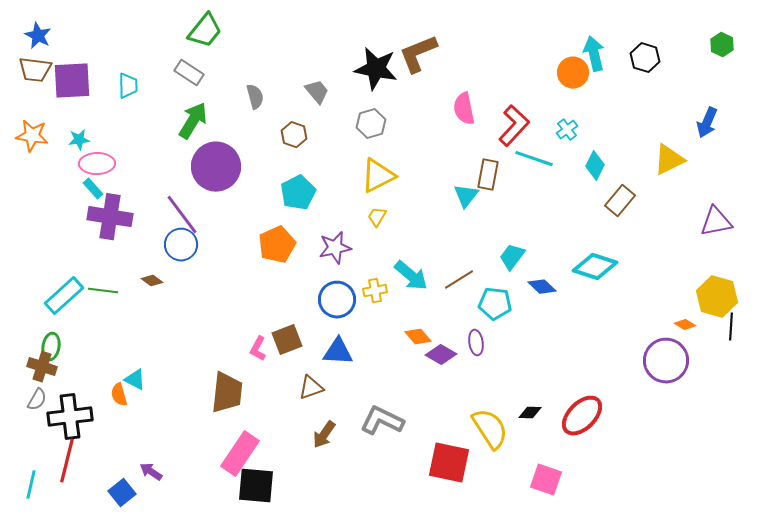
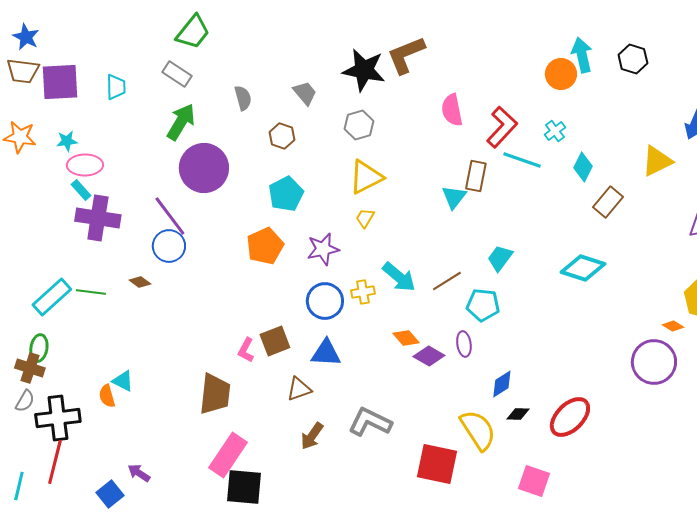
blue diamond: (542, 287) -> (502, 384), moved, turned -76

